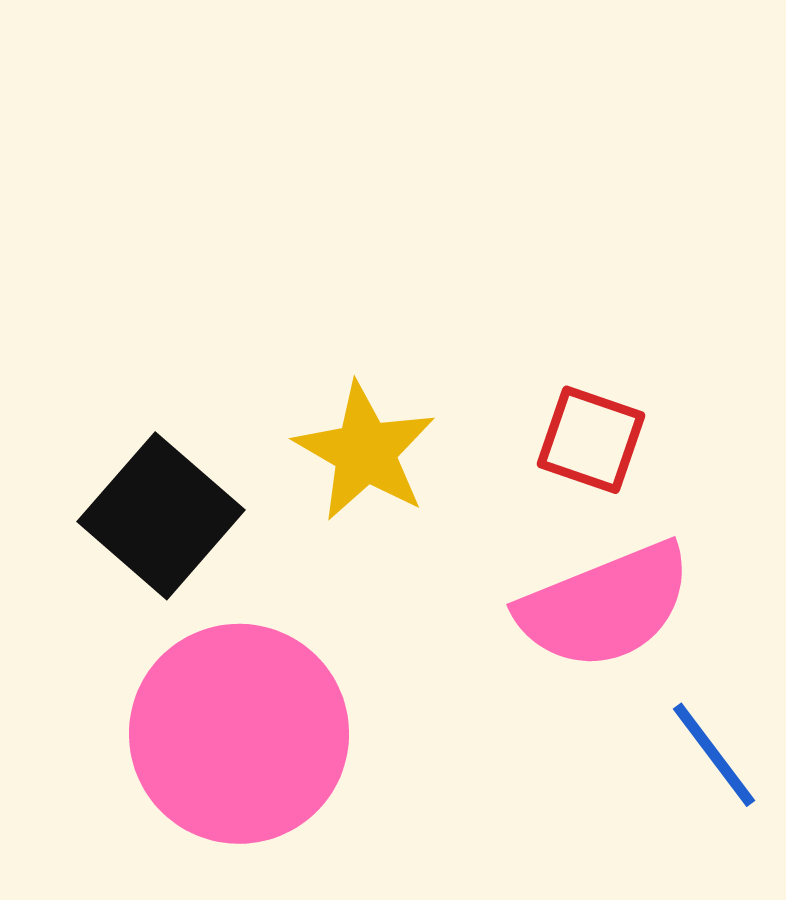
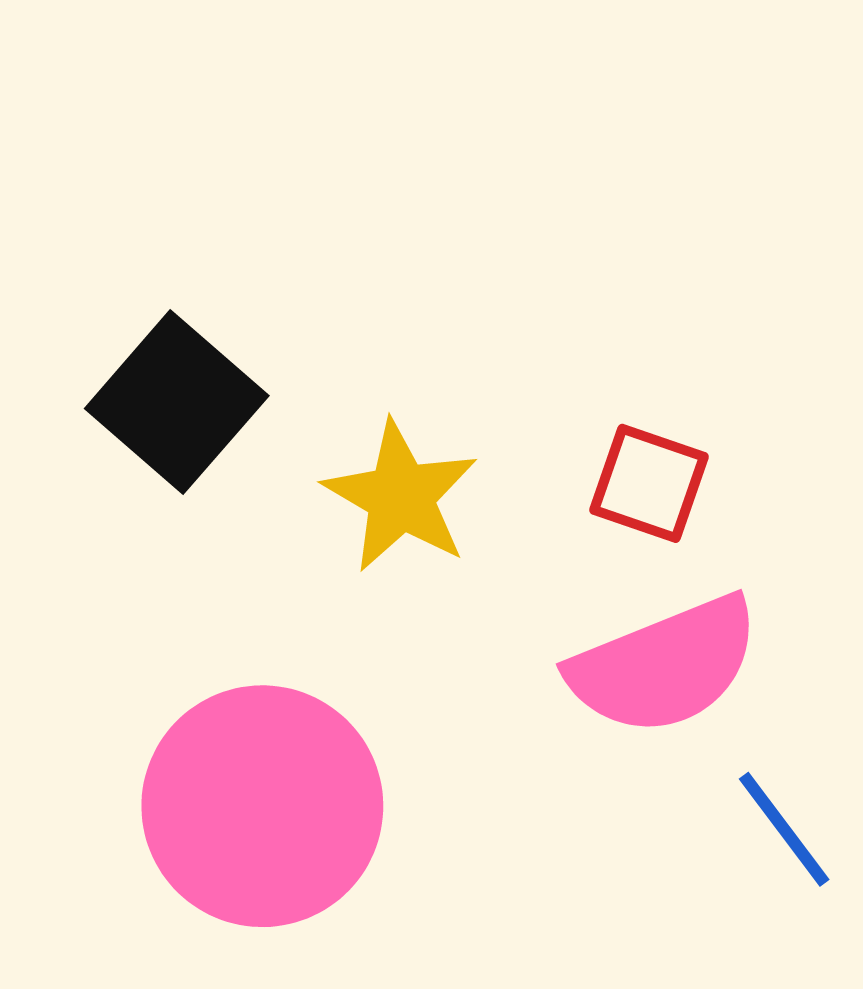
black square: (161, 516) -> (177, 402), moved

